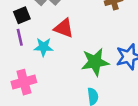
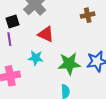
cyan star: (43, 47) -> (36, 58), moved

